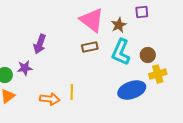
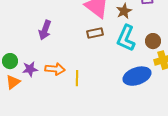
purple star: (25, 68) -> (30, 69), moved
orange arrow: (50, 99) -> (55, 69), moved

